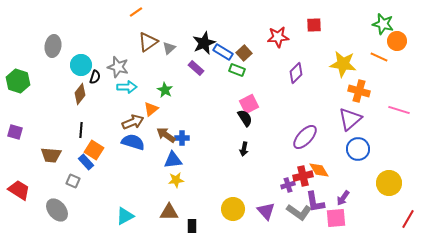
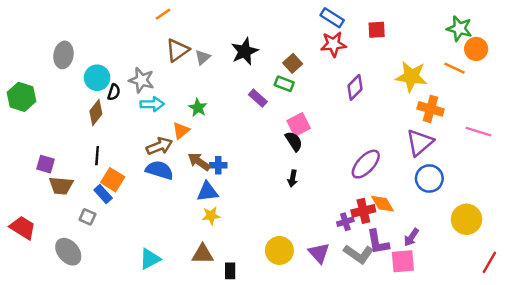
blue rectangle: (223, 52) -> (332, 18), moved
purple rectangle: (196, 68) -> (258, 98), moved
purple square: (15, 132) -> (45, 164), moved

